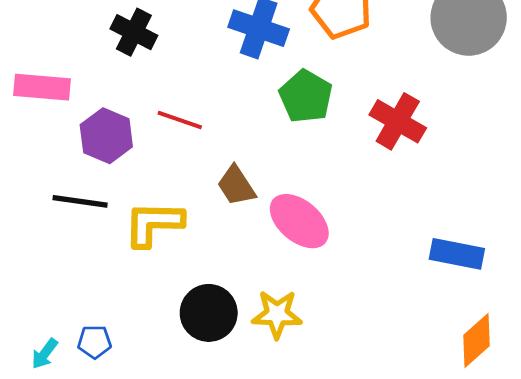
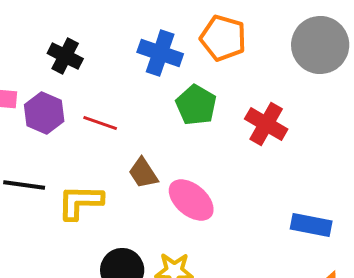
purple hexagon: (106, 136) -> (44, 113), moved

